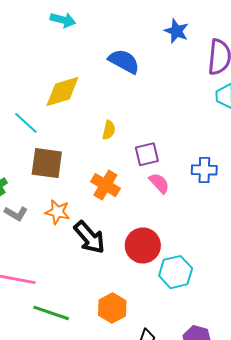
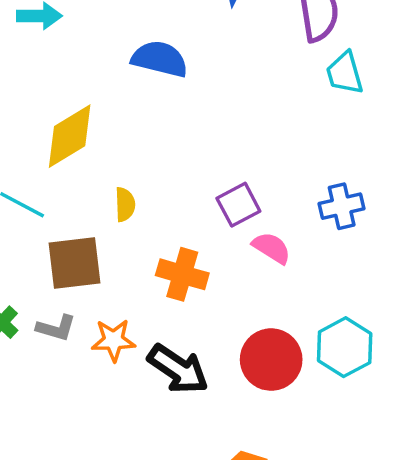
yellow semicircle: (109, 130) -> (125, 204), moved
gray L-shape: (16, 213) -> (56, 328), moved
cyan hexagon: (176, 272) -> (345, 347), moved

